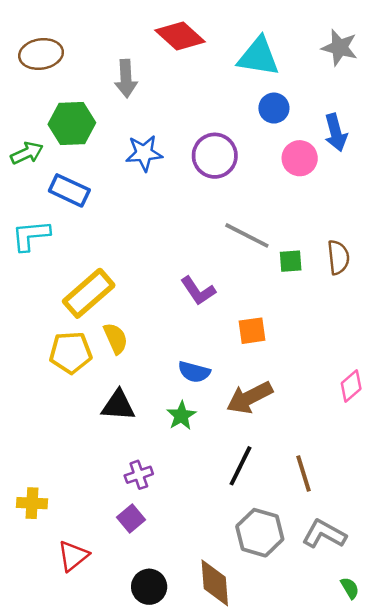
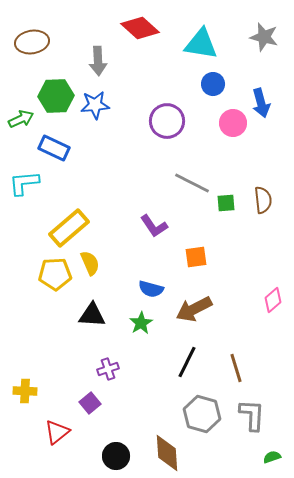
blue star: (144, 153) -> (95, 105), moved
purple square: (131, 519) -> (90, 403), moved
gray L-shape: (324, 534) -> (252, 415), turned 64
green semicircle: (350, 588) -> (272, 457), turned -78

